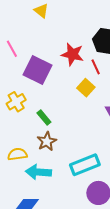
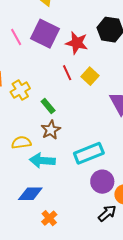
red line: (96, 67) -> (67, 73), moved
purple square: (37, 70) -> (45, 34), moved

